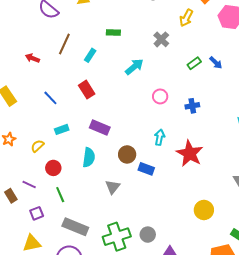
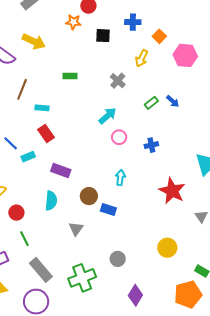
cyan rectangle: (90, 55) -> (42, 108), moved, turned 64
cyan arrow: (134, 67) -> (108, 116), moved
cyan rectangle: (62, 129) -> (28, 157), moved
red star: (190, 153) -> (172, 191), moved
gray rectangle: (75, 227) -> (41, 270), turned 30
gray circle: (148, 235) -> (118, 259), moved

